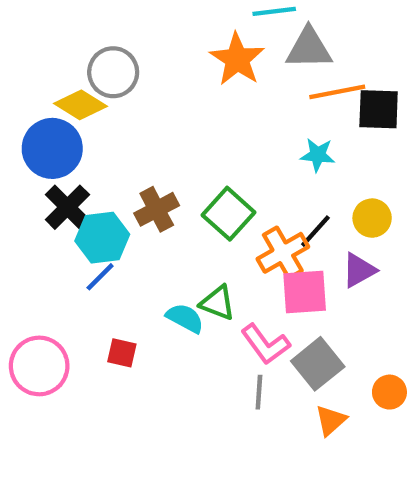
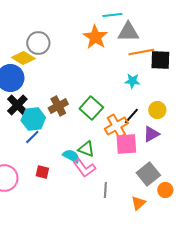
pink L-shape: (265, 344) -> (84, 168), moved
gray square: (318, 364) -> (148, 174), moved

